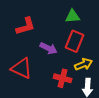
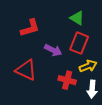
green triangle: (73, 16) -> (77, 18), turned 35

